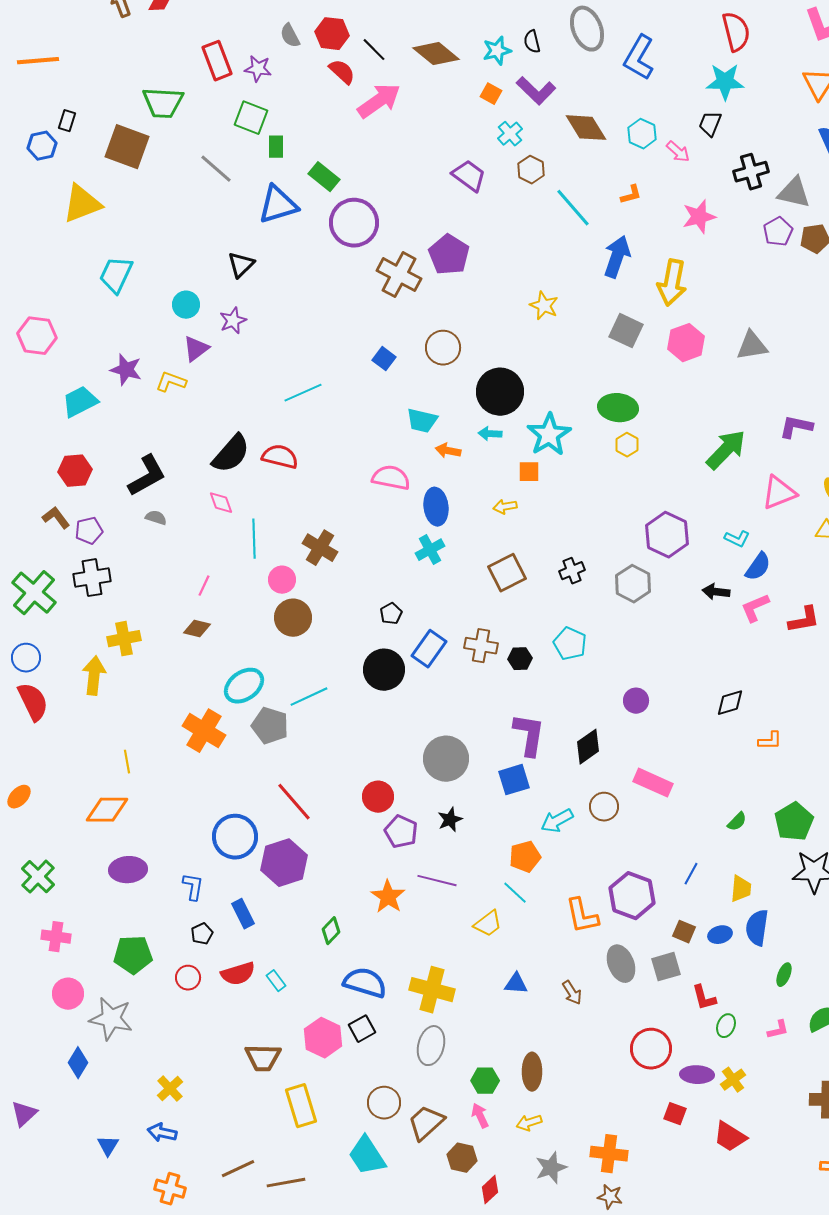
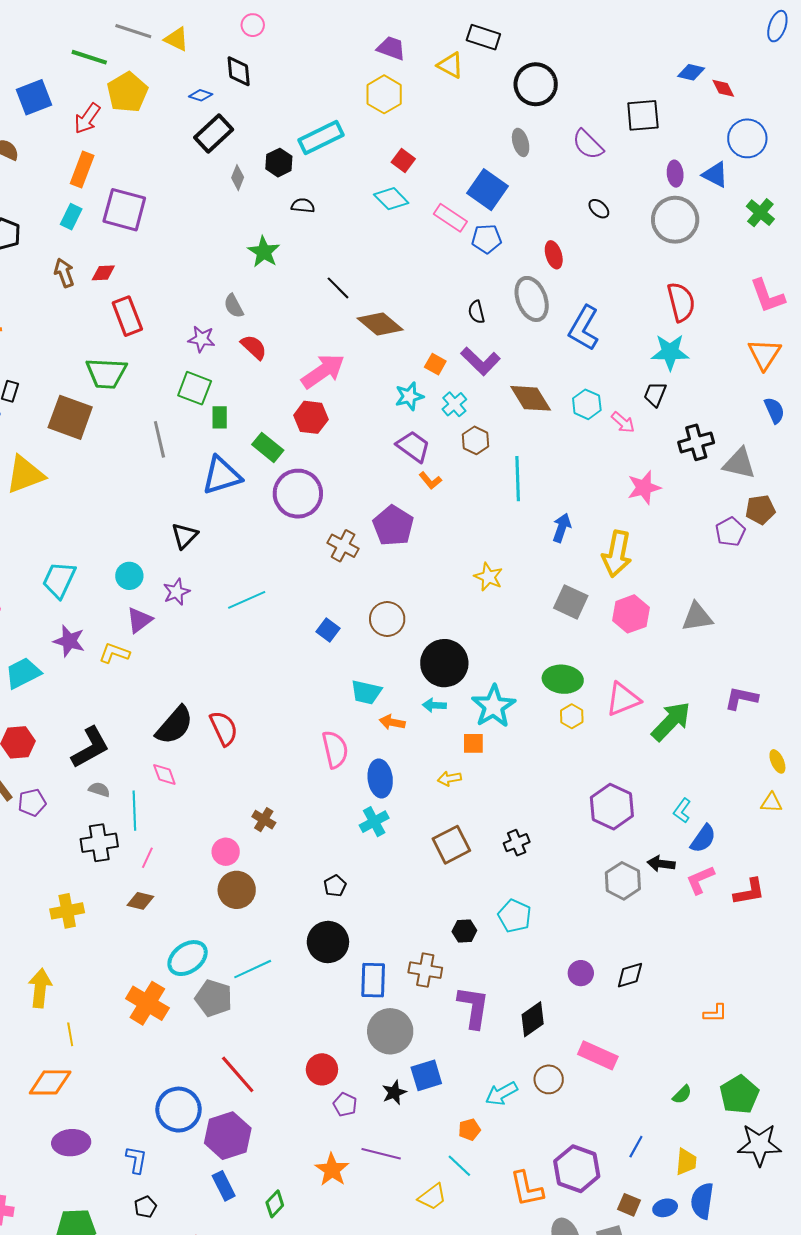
red hexagon: (332, 34) -> (311, 417), moved
black line: (374, 50) -> (338, 288), moved
cyan star: (497, 51) -> (409, 396), moved
red rectangle: (217, 61) -> (127, 316), moved
red semicircle: (342, 72) -> (254, 347), moved
gray line: (216, 169) -> (159, 439), turned 36
orange L-shape: (631, 195) -> (430, 481), moved, turned 65
cyan line: (573, 208) -> (518, 479), turned 39
purple pentagon: (778, 232) -> (730, 532), moved
blue arrow: (617, 257) -> (562, 528), size x0.7
cyan trapezoid: (116, 275) -> (59, 580), moved
brown cross: (399, 275) -> (343, 546), size x0.7
cyan line: (303, 393) -> (247, 600), moved
red semicircle: (280, 457) -> (224, 728), turned 51
pink semicircle: (391, 478) -> (335, 749), turned 66
pink triangle: (779, 493) -> (623, 699), moved
cyan line: (254, 539) -> (134, 811), moved
cyan L-shape: (737, 539) -> (682, 811), turned 100
brown cross: (320, 548) -> (264, 820), size x0.7
black cross: (92, 578) -> (99, 843), moved
gray hexagon: (633, 584) -> (623, 881), moved
brown cross: (481, 646) -> (425, 970), moved
blue rectangle: (429, 649) -> (373, 980), moved, turned -33
yellow arrow: (94, 676) -> (40, 988), moved
black diamond: (730, 703) -> (630, 975), moved
blue square: (514, 780) -> (426, 1075), moved
purple pentagon: (401, 832) -> (345, 1105), size x0.7
orange pentagon: (525, 857) -> (469, 1130), size x0.7
blue rectangle: (243, 914) -> (224, 1186), moved

